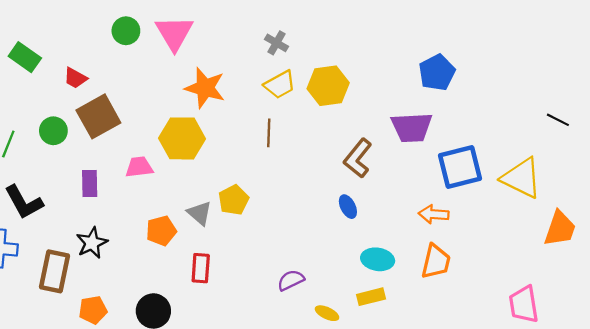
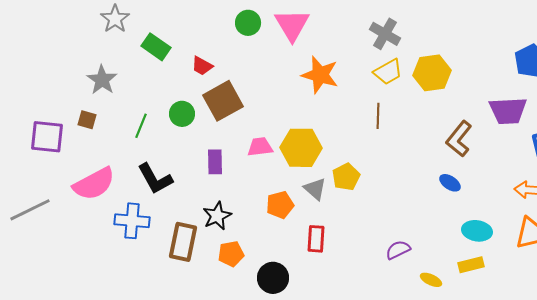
gray cross: (276, 43) -> (385, 34), size x1.4
yellow hexagon: (182, 138) -> (301, 148), moved
blue ellipse: (348, 207) -> (450, 183), turned -30
orange pentagon: (93, 310) -> (231, 254), moved

